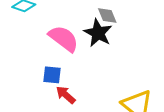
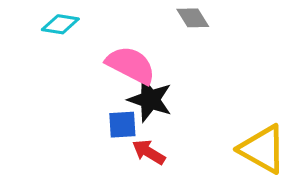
black star: (98, 33) -> (150, 100), moved

